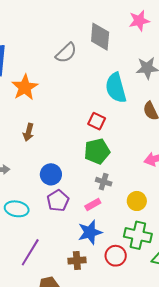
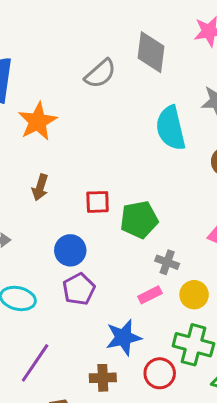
red square: (97, 121) -> (98, 202), moved, turned -30
gray cross: (104, 182) -> (167, 262), moved
pink rectangle: (93, 205) -> (150, 295), moved

